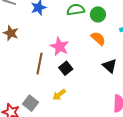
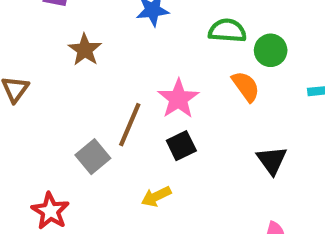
orange semicircle: (98, 38) -> (246, 86), moved
gray square: (31, 103) -> (93, 157), moved

